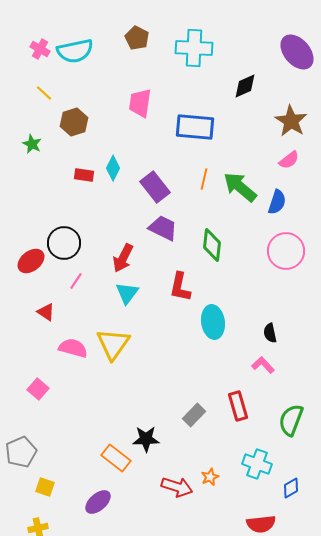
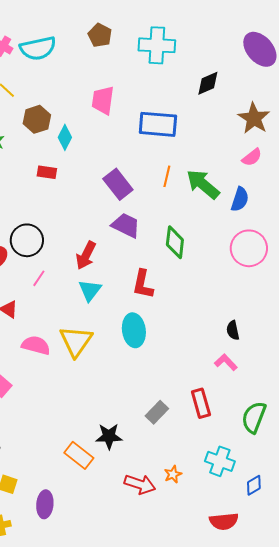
cyan diamond: (113, 168) -> (65, 137), moved
cyan ellipse: (213, 322) -> (134, 330), moved
purple ellipse: (98, 502) -> (45, 504), moved, turned -44

